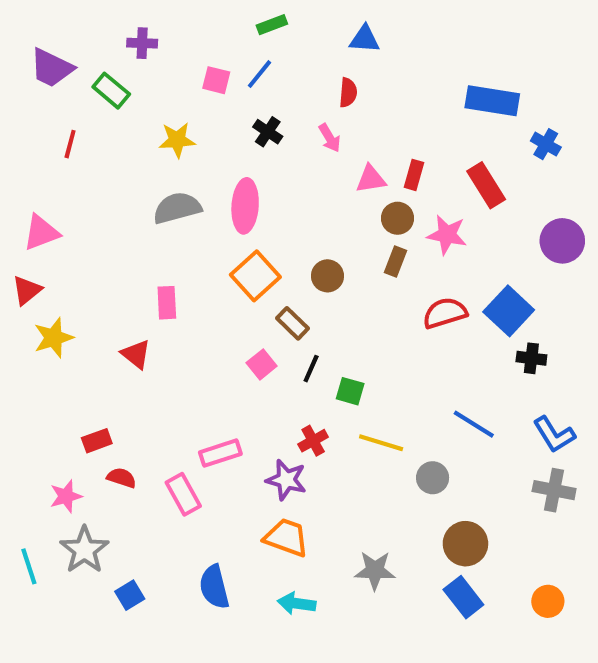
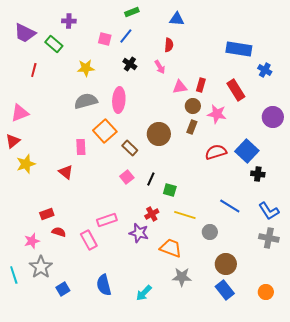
orange square: (255, 276) -> (105, 131), moved
brown circle: (327, 276) -> (159, 134), size x1.5
brown rectangle: (292, 323) -> (130, 148), moved
orange trapezoid: (286, 537) -> (171, 248), moved
cyan arrow: (297, 603) -> (144, 293), turned -54

